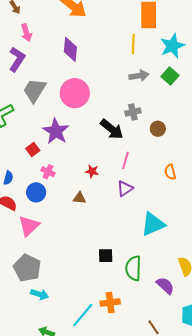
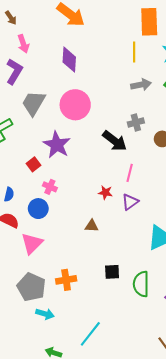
red star: (92, 171) -> (105, 193), moved
brown triangle: (79, 198) -> (92, 226), moved
orange cross: (110, 303) -> (66, 280), moved

